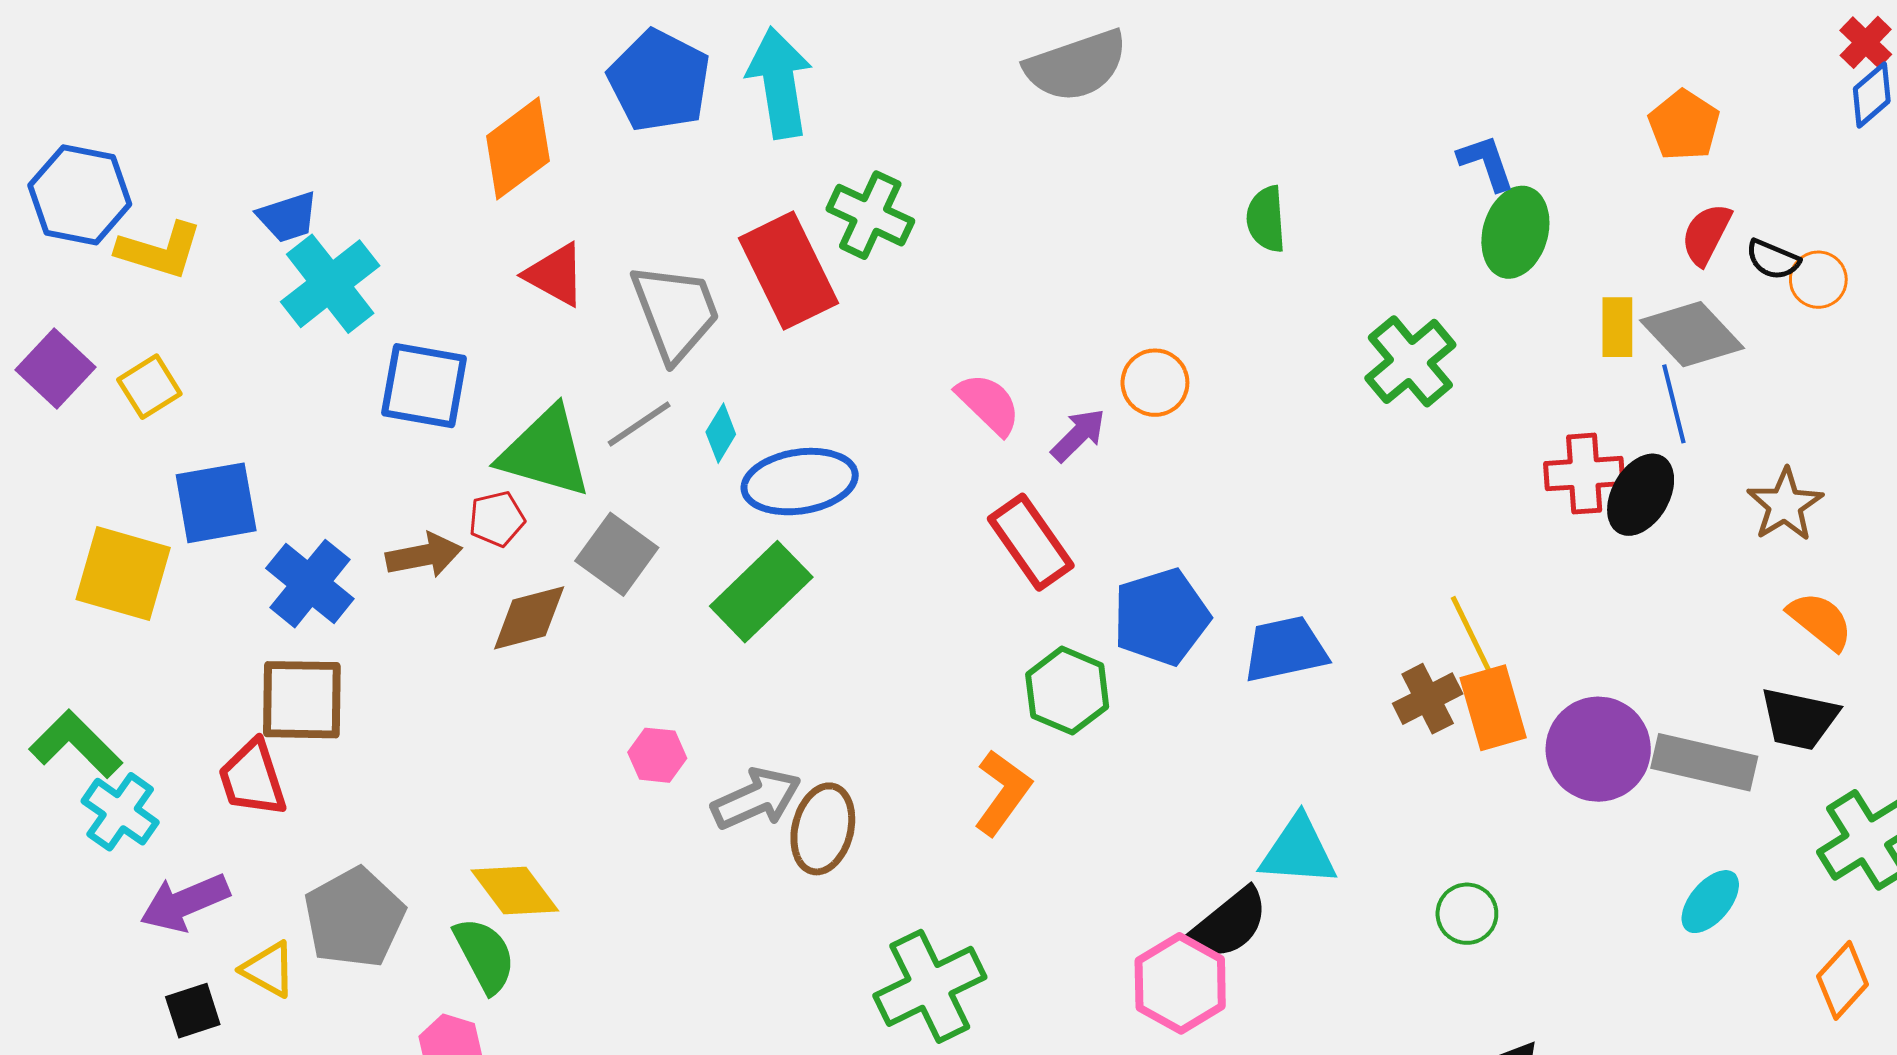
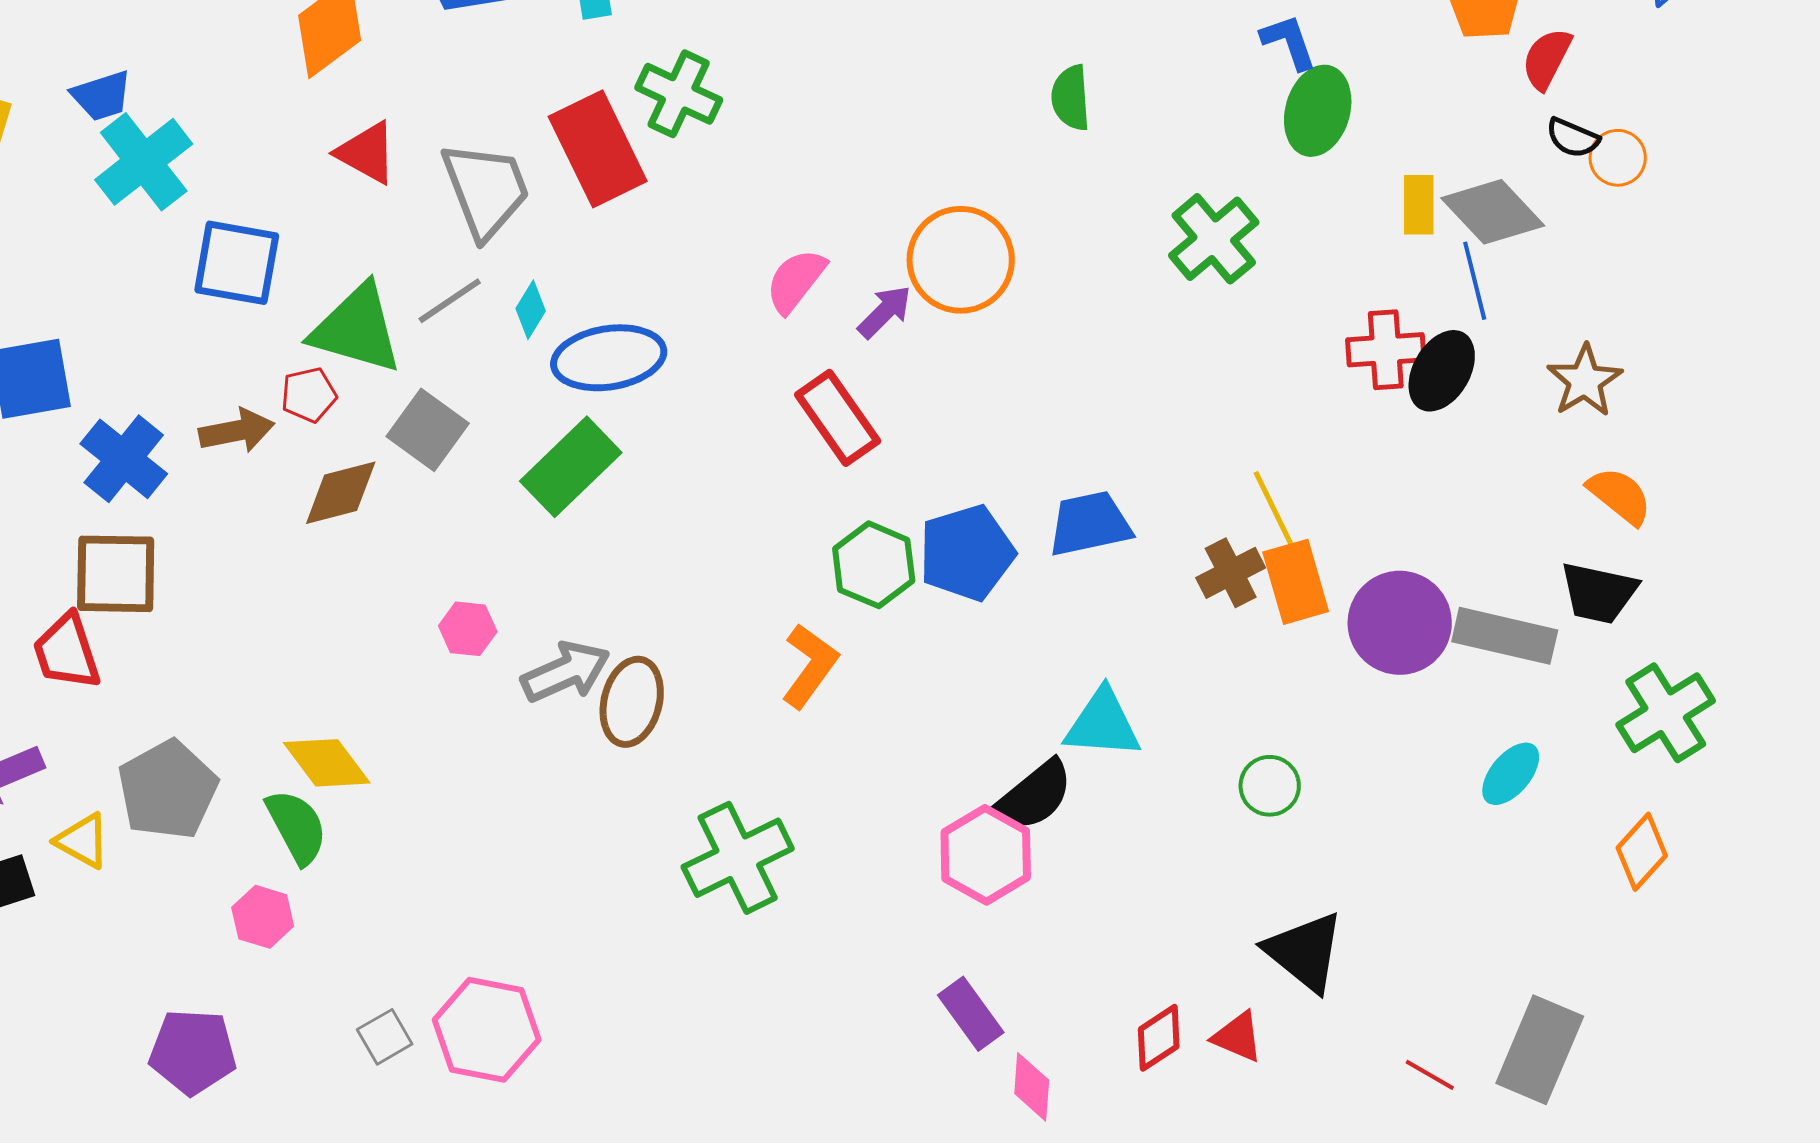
red semicircle: (1706, 234) -> (1547, 59), moved
orange circle: (1155, 383) -> (961, 260), size x1.6
pink semicircle: (988, 404) -> (796, 281), turned -96
blue pentagon: (1161, 617) -> (967, 553), moved

